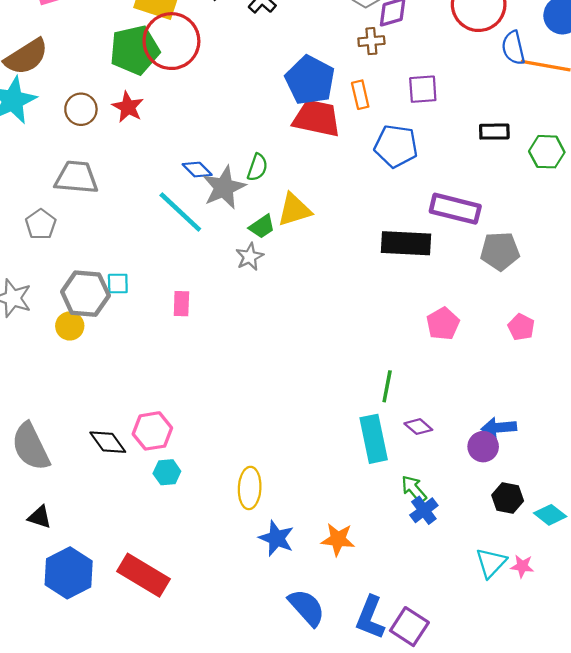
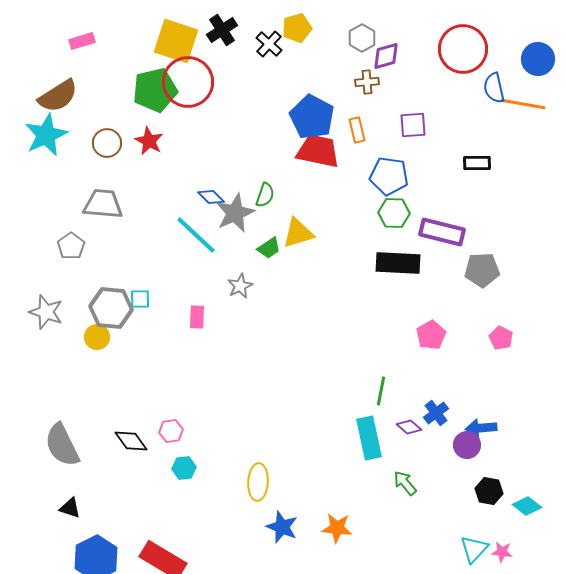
green hexagon: (547, 152) -> (394, 213), moved
gray star: (250, 257) -> (240, 286), moved
pink hexagon: (152, 431) -> (171, 431), size x0.7
blue cross: (424, 510) -> (436, 413), moved

